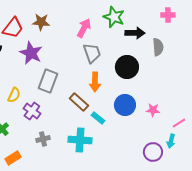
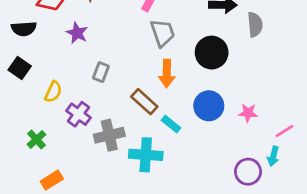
purple star: (31, 53) -> (77, 33), size x0.7
gray rectangle: (48, 81) -> (101, 72), size x0.6
gray cross: (43, 139) -> (109, 135), moved, size x1.5

